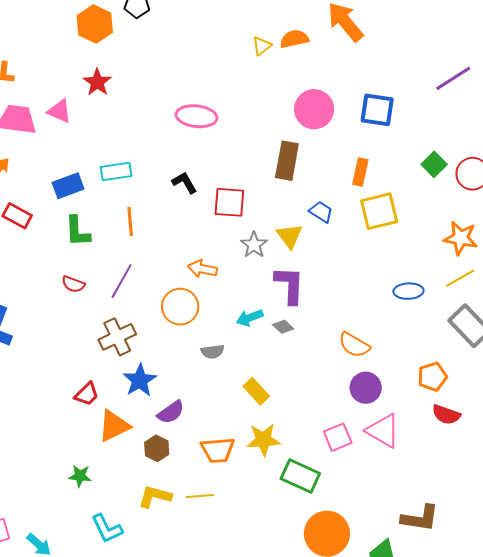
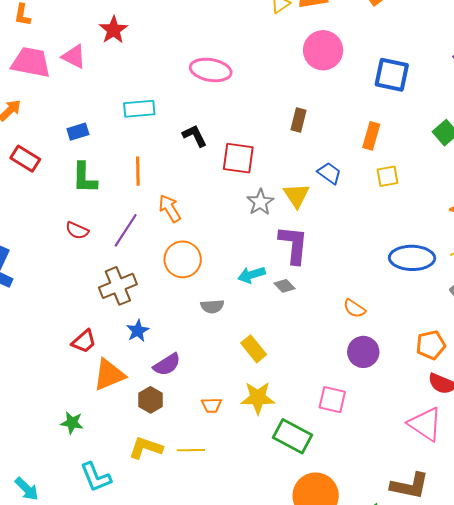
pink circle: (314, 109) -> (323, 50), moved
brown rectangle: (287, 161) -> (298, 120), size x0.6
cyan rectangle: (116, 172) -> (139, 109), moved
blue rectangle: (68, 186) -> (78, 132), size x0.7
yellow square: (379, 211) -> (388, 176), size x0.6
orange arrow: (202, 269) -> (170, 208), moved, turned 44
blue ellipse: (408, 291) -> (412, 258), size x1.5
orange semicircle: (354, 345) -> (354, 308), size x0.7
blue star: (140, 380) -> (138, 331), size x0.7
pink triangle: (383, 431) -> (425, 424), moved
pink square: (338, 437) -> (332, 400), turned 32
orange trapezoid: (218, 450) -> (211, 405), size x0.6

